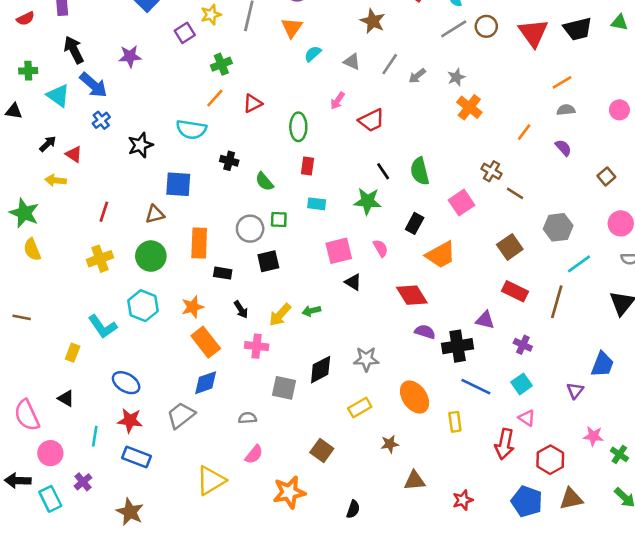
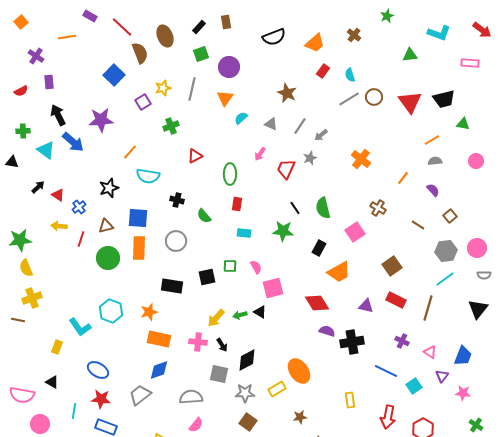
green triangle: (619, 22) -> (463, 124), moved
purple star: (130, 56) -> (101, 120), size x1.4
gray star: (456, 77) -> (310, 158), moved
orange line: (215, 98) -> (130, 152), moved
blue cross: (101, 120) -> (79, 207), moved
red trapezoid: (371, 120) -> (286, 169), turned 140
brown square: (606, 176) -> (450, 216), moved
yellow arrow: (56, 180) -> (59, 226), moved
brown line: (515, 193) -> (418, 225), moved
green star: (24, 213) -> (20, 240), turned -30
brown triangle: (155, 214) -> (106, 226), moved
green square: (279, 219) -> (230, 266), moved
gray hexagon: (558, 227) -> (446, 251), moved
gray circle: (250, 229) -> (176, 241), moved
orange rectangle: (199, 243) -> (139, 248), moved
pink semicircle: (381, 248) -> (256, 267), moved
pink square: (339, 251) -> (273, 288), moved
green circle: (151, 256) -> (108, 258), moved
yellow cross: (100, 259) -> (32, 298), moved
black rectangle: (223, 273) -> (172, 286), size x1.5
black triangle: (353, 282) -> (260, 312), moved
black arrow: (241, 310) -> (222, 345), moved
purple triangle: (485, 320) -> (366, 306), moved
orange rectangle: (206, 342) -> (159, 339), turned -40
gray star: (366, 359) -> (245, 393), moved
cyan square: (522, 384) -> (414, 386), moved
blue line: (476, 387) -> (386, 371), moved
orange ellipse: (415, 397) -> (299, 371), moved
pink semicircle: (27, 415) -> (22, 395), turned -55
gray semicircle: (247, 418) -> (191, 397), size x1.6
pink triangle: (527, 418) -> (430, 352), moved
pink star: (593, 436) -> (463, 393), moved

